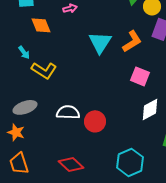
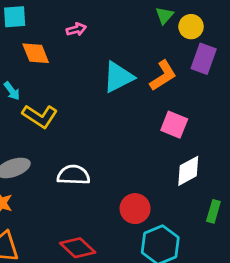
cyan triangle: (100, 42) -> (118, 77), turned 30
red circle: (95, 121) -> (135, 209), moved

